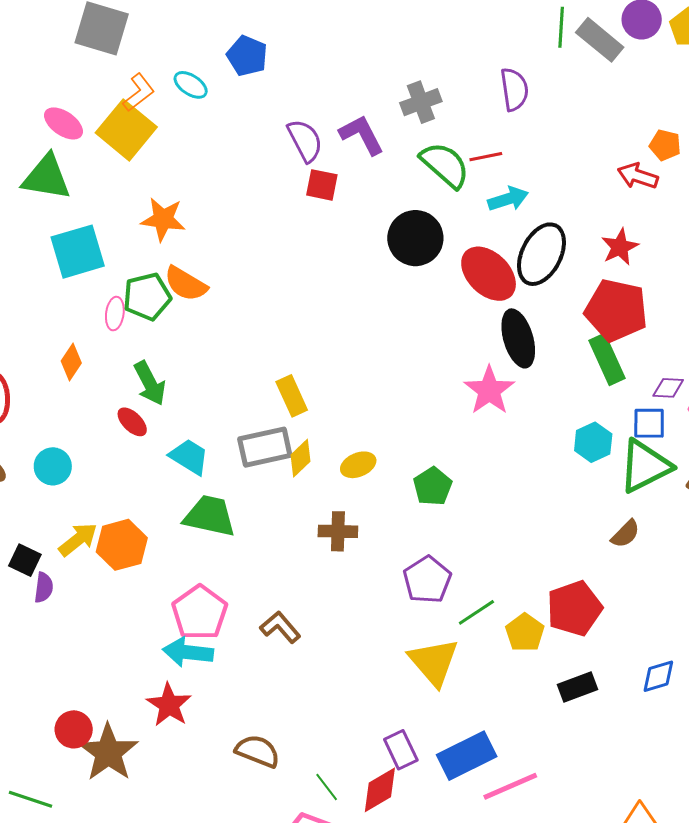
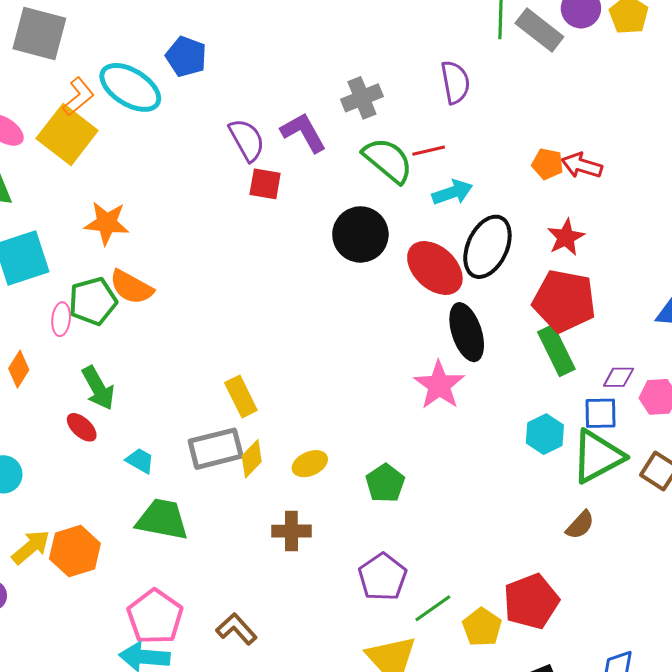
cyan ellipse: (191, 85) -> (130, 87), size x1.8
orange pentagon: (665, 145) -> (547, 164), moved
cyan trapezoid: (189, 457) -> (140, 461), size x0.7

